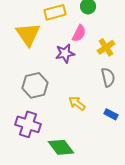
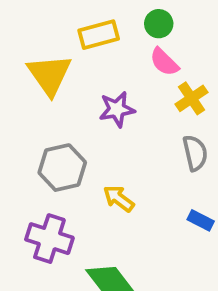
pink semicircle: (79, 33) -> (164, 62), moved, turned 108
yellow arrow: (77, 103) -> (119, 199), moved

